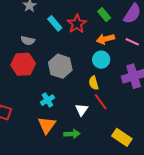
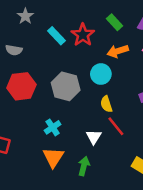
gray semicircle: (28, 41) -> (14, 50), moved
cyan circle: (101, 60) -> (101, 74), moved
green arrow: (72, 134) -> (84, 166), turned -70

